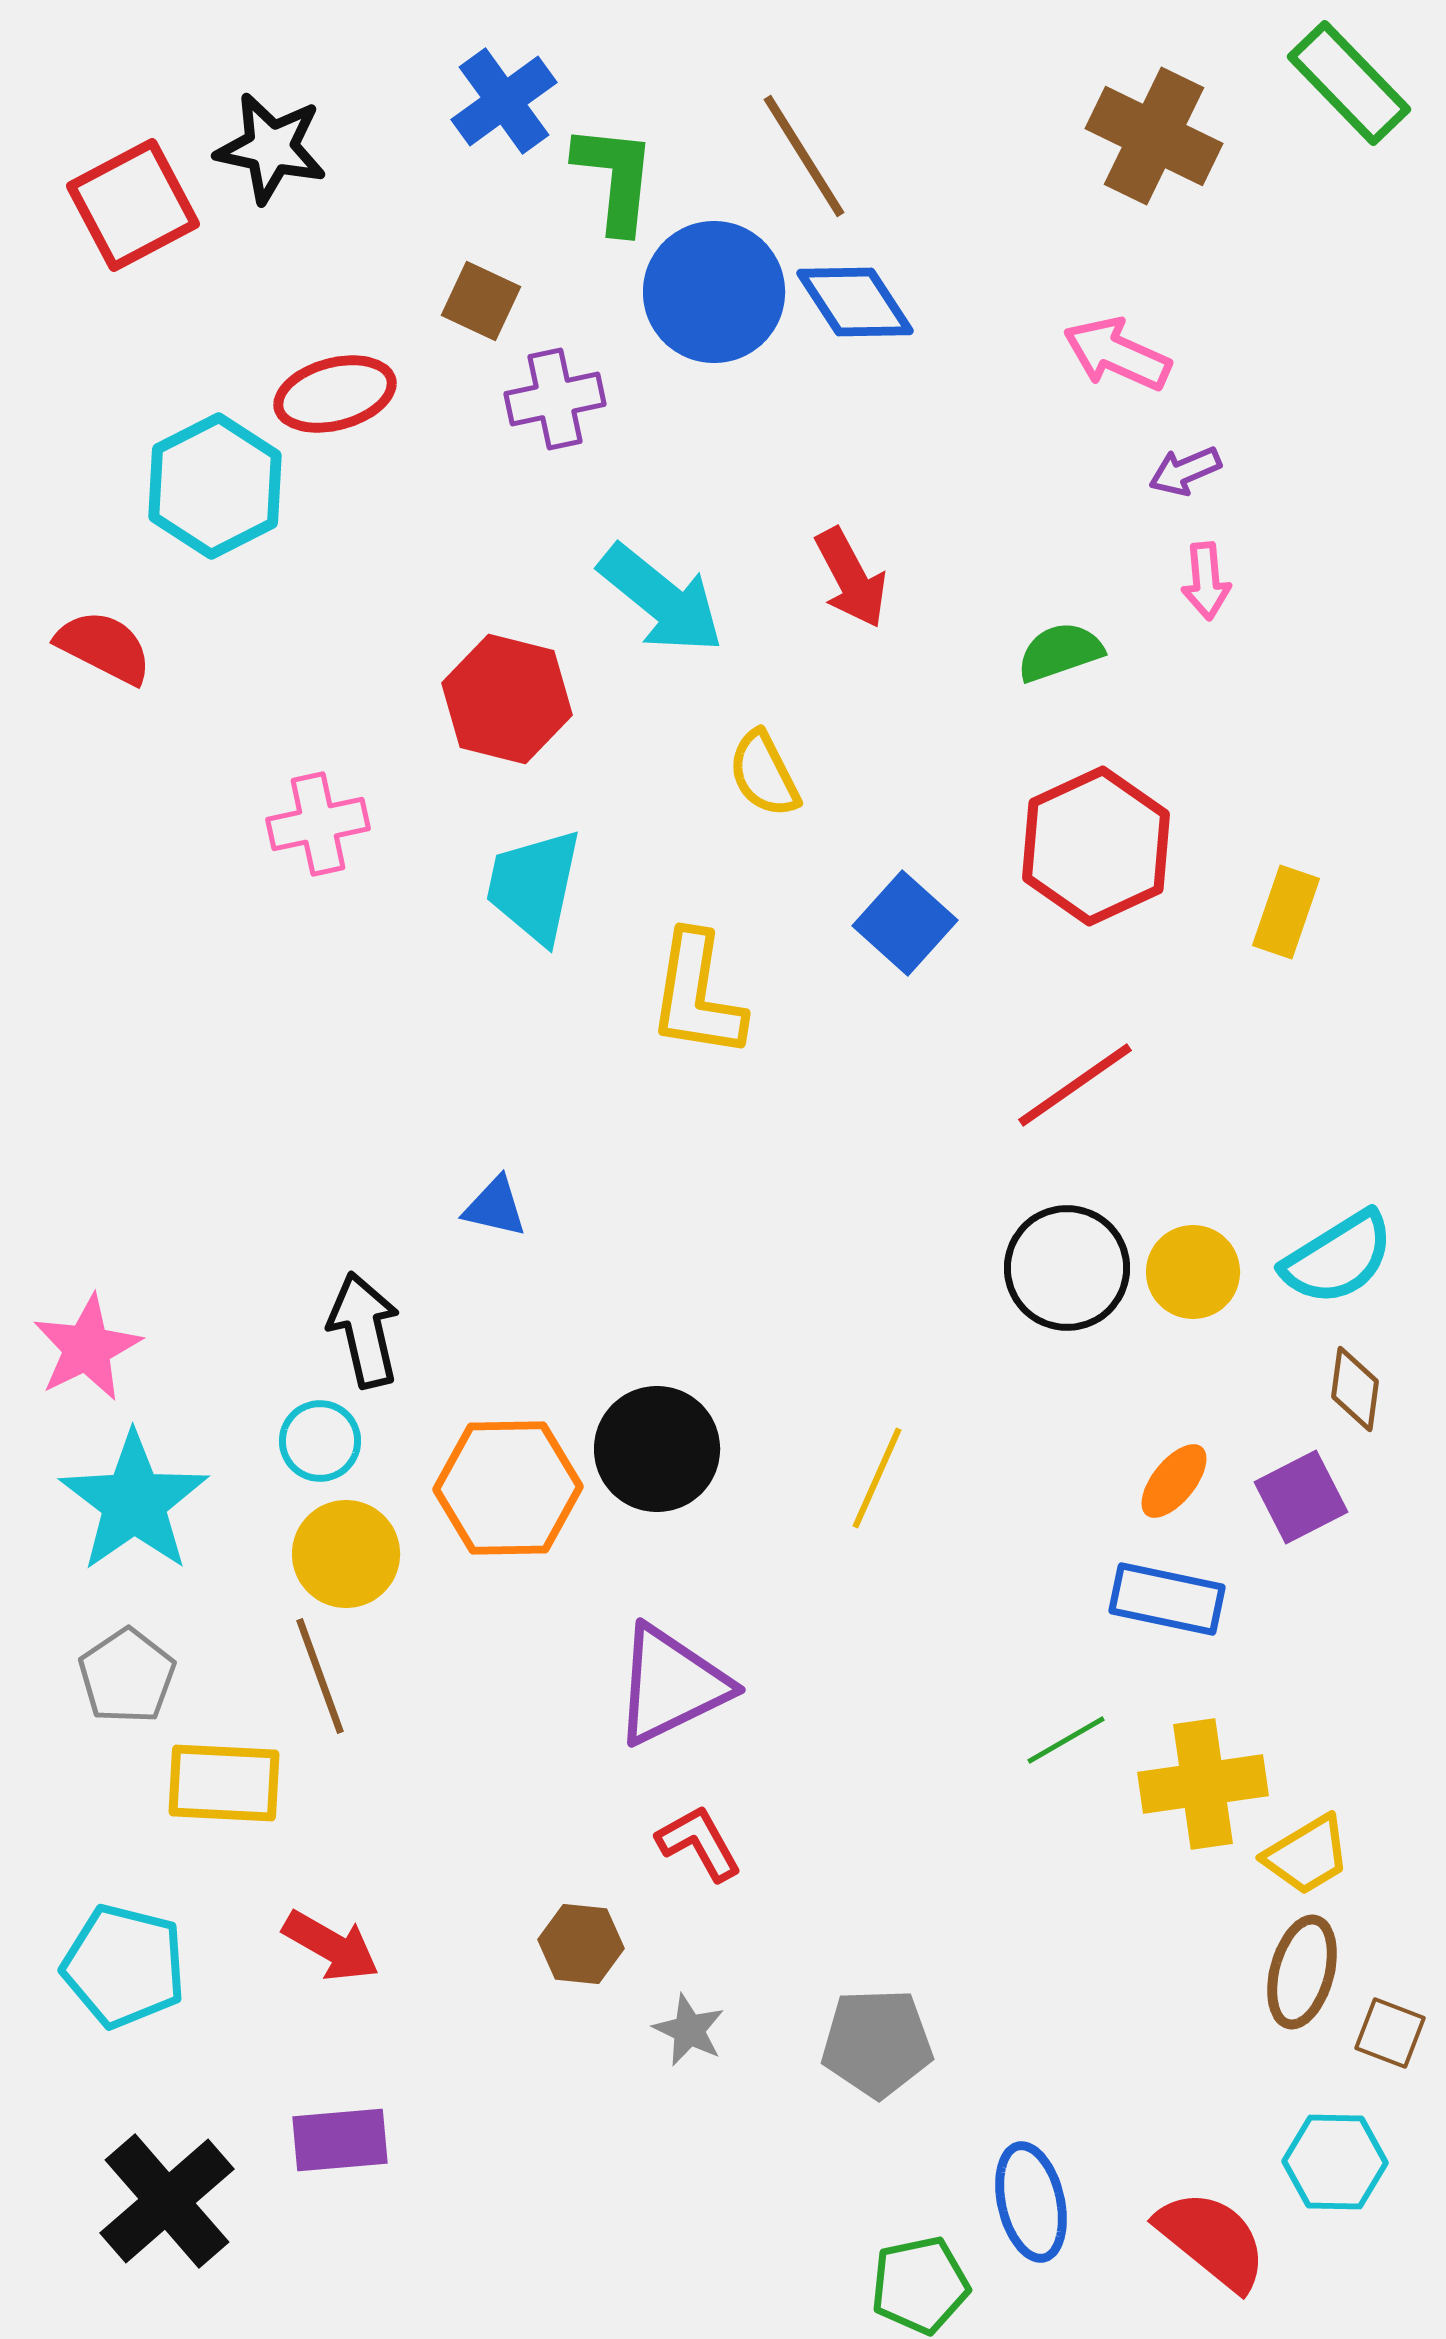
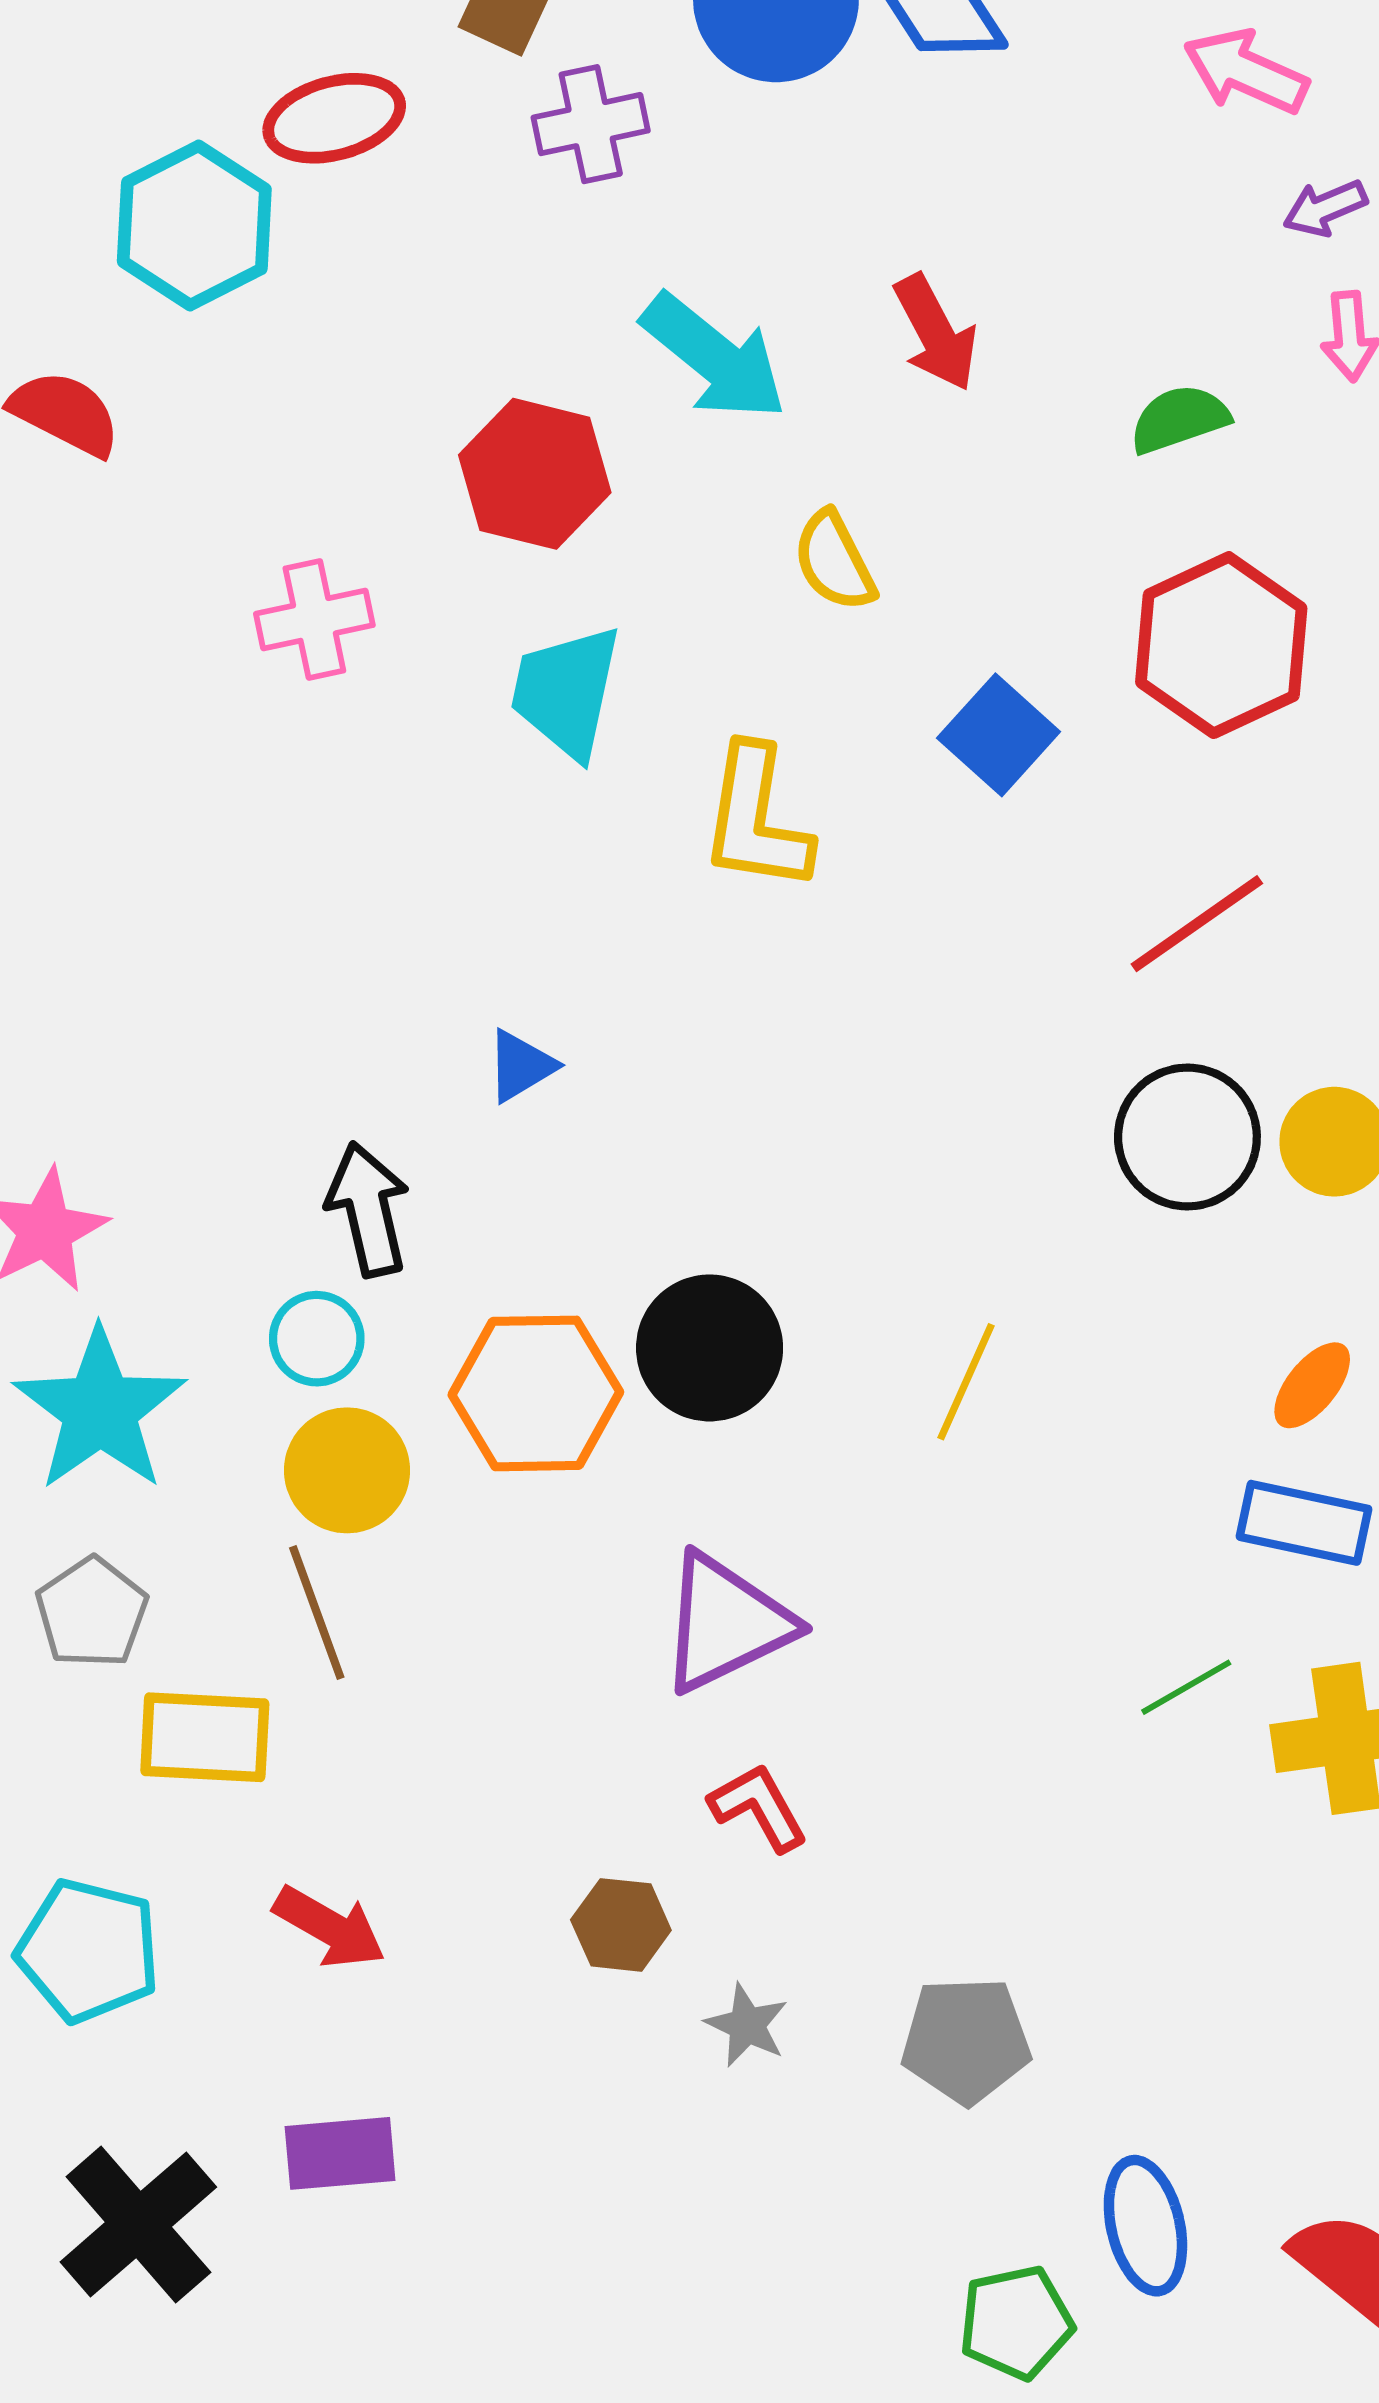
blue triangle: (495, 1207) -> (521, 1066), turned -44

